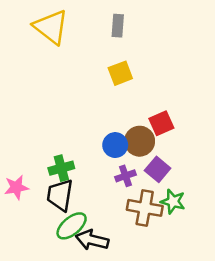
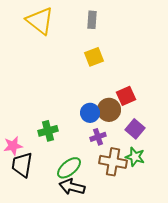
purple square: (158, 169) -> (135, 129), moved
black trapezoid: (60, 195) -> (22, 165), moved
green ellipse: (72, 226) -> (69, 168), moved

